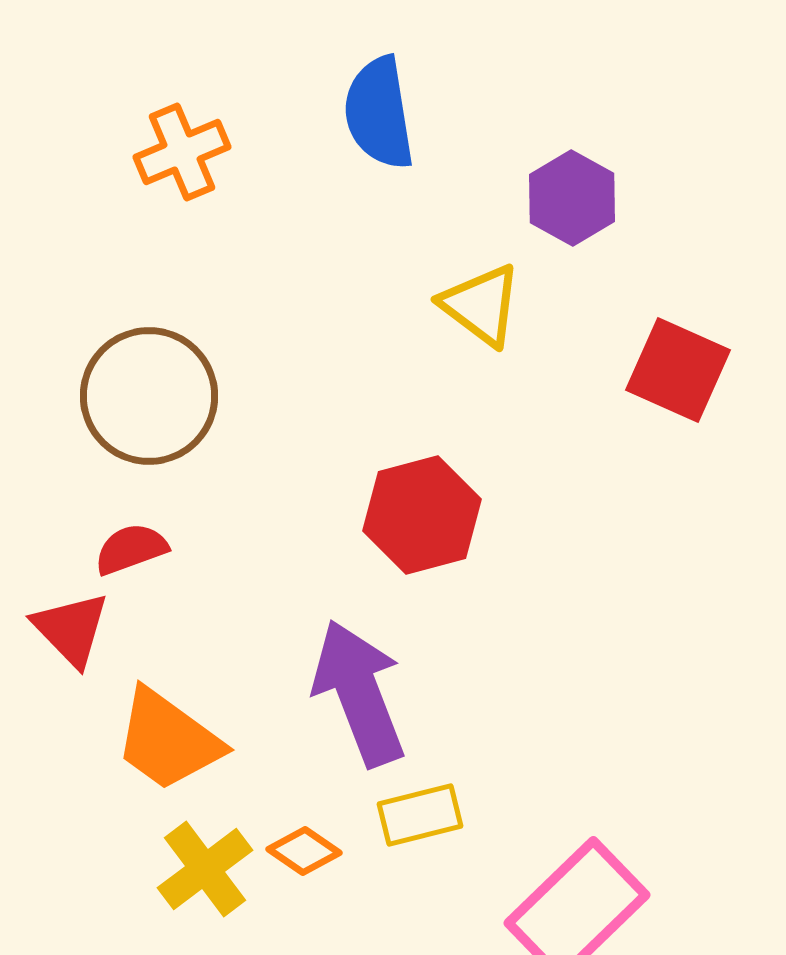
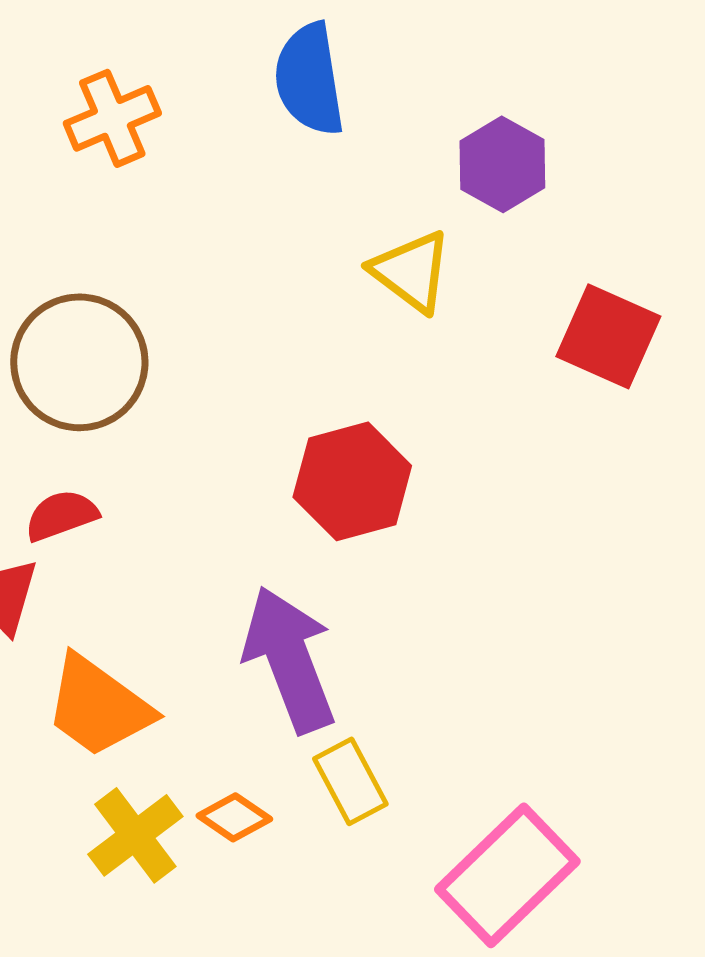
yellow rectangle: (420, 815) -> (350, 781), turned 76

